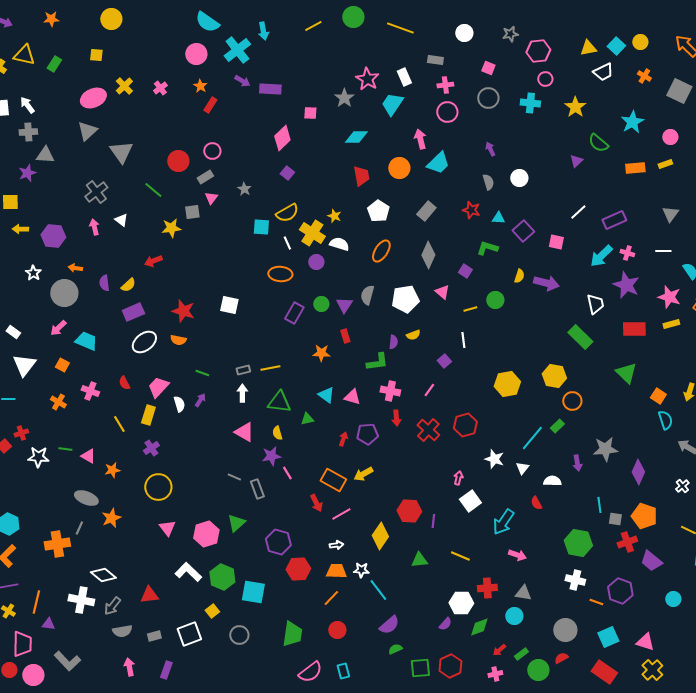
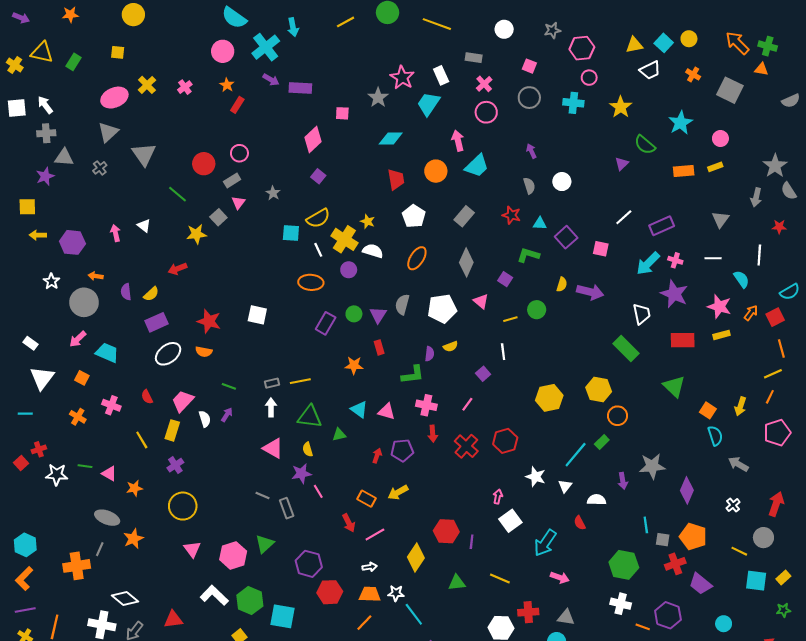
pink cross: (445, 85) -> (484, 84), turned -35
gray cross: (96, 192) -> (100, 168), moved, size x0.6
gray square: (192, 212) -> (218, 217), turned -35
orange rectangle: (333, 480) -> (367, 499), size x0.7

